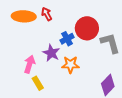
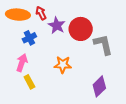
blue cross: (67, 39) -> (29, 38), moved
purple star: (51, 53) -> (57, 25), moved

